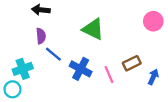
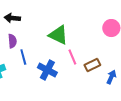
blue line: (53, 54) -> (23, 57), turned 35
pink line: (109, 75) -> (72, 57), moved

